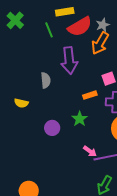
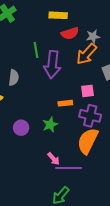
red semicircle: (80, 27) -> (70, 33), size x0.7
green line: (49, 30) -> (36, 50), moved
gray semicircle: (46, 80) -> (14, 78), moved

